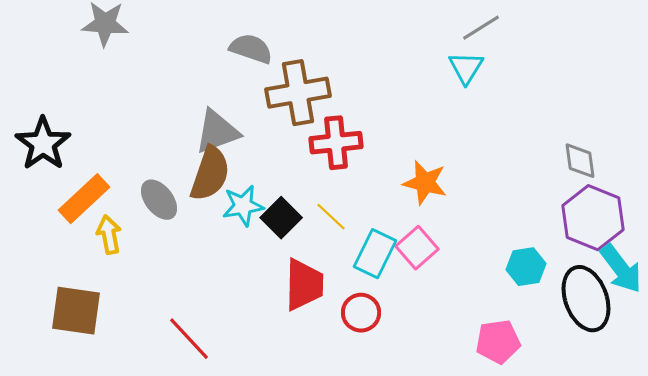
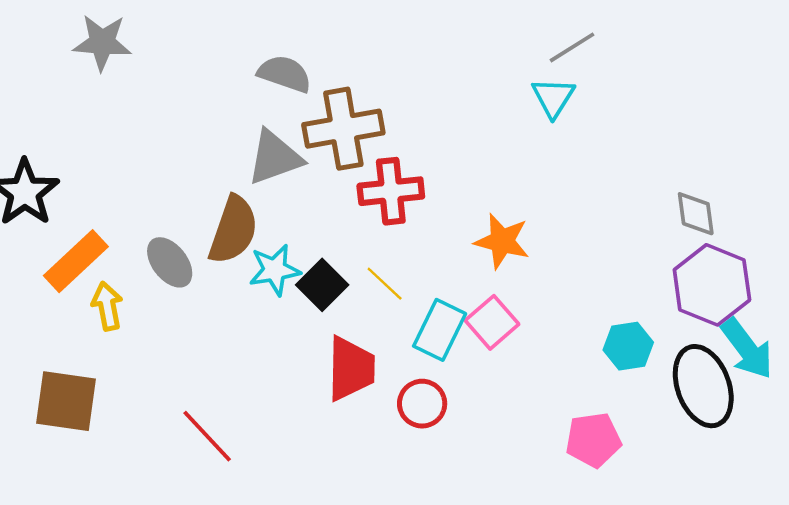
gray triangle: (217, 132) -> (275, 157), moved

